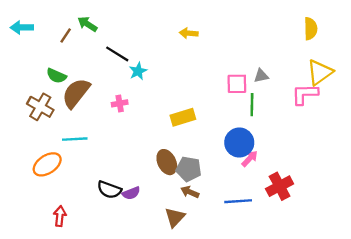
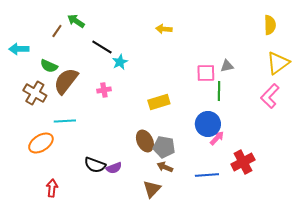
cyan arrow: (22, 27) -> (19, 49), moved
pink L-shape: (305, 94) -> (270, 96), moved, turned -45

